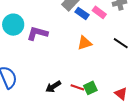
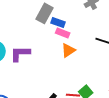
pink rectangle: (99, 12) -> (63, 33), moved

